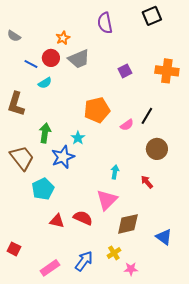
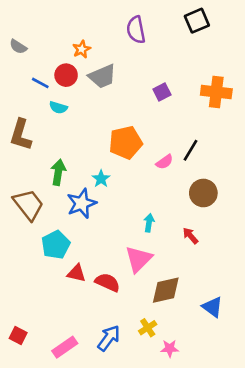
cyan semicircle: (45, 83) -> (58, 108), turned 48
red triangle: (57, 221) -> (76, 273), moved
red square: (14, 249) -> (18, 335), moved

